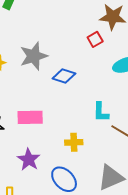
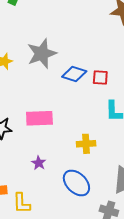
red square: (95, 39) -> (100, 78), moved, turned 35
purple star: (29, 160) -> (39, 163), size x0.6

